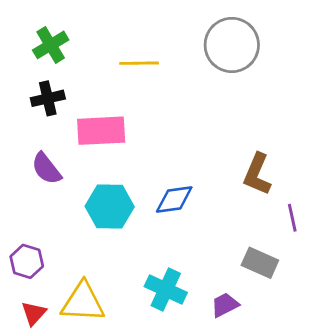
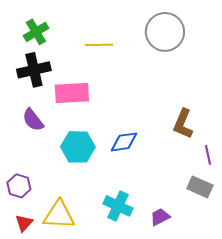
black cross: (48, 98) -> (34, 70), size x1.4
gray rectangle: (260, 263) -> (200, 187), moved

